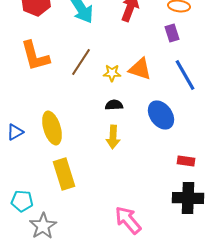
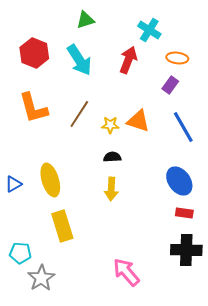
purple rectangle: (172, 33) -> (170, 85), turned 54
blue ellipse: (161, 115) -> (179, 181), moved

